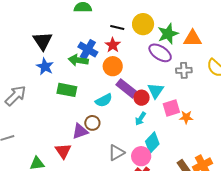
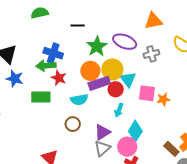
yellow circle: (143, 24) -> (112, 69), moved
green star: (168, 34) -> (97, 46), moved
red star: (113, 45) -> (59, 78), moved
orange circle: (113, 66) -> (90, 71), moved
purple rectangle: (127, 88) -> (99, 83), turned -45
cyan semicircle: (104, 100) -> (79, 100), turned 30
pink square: (171, 108) -> (147, 93), turned 36
purple triangle: (80, 131) -> (102, 132), moved

